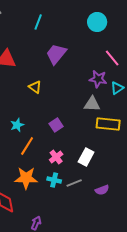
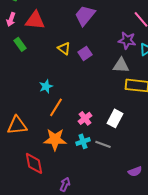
purple square: (56, 125) -> (85, 53), moved
cyan cross: (54, 180) -> (83, 141), turned -32
gray line: (74, 183) -> (103, 144), turned 42
purple semicircle: (102, 190) -> (135, 171), moved

